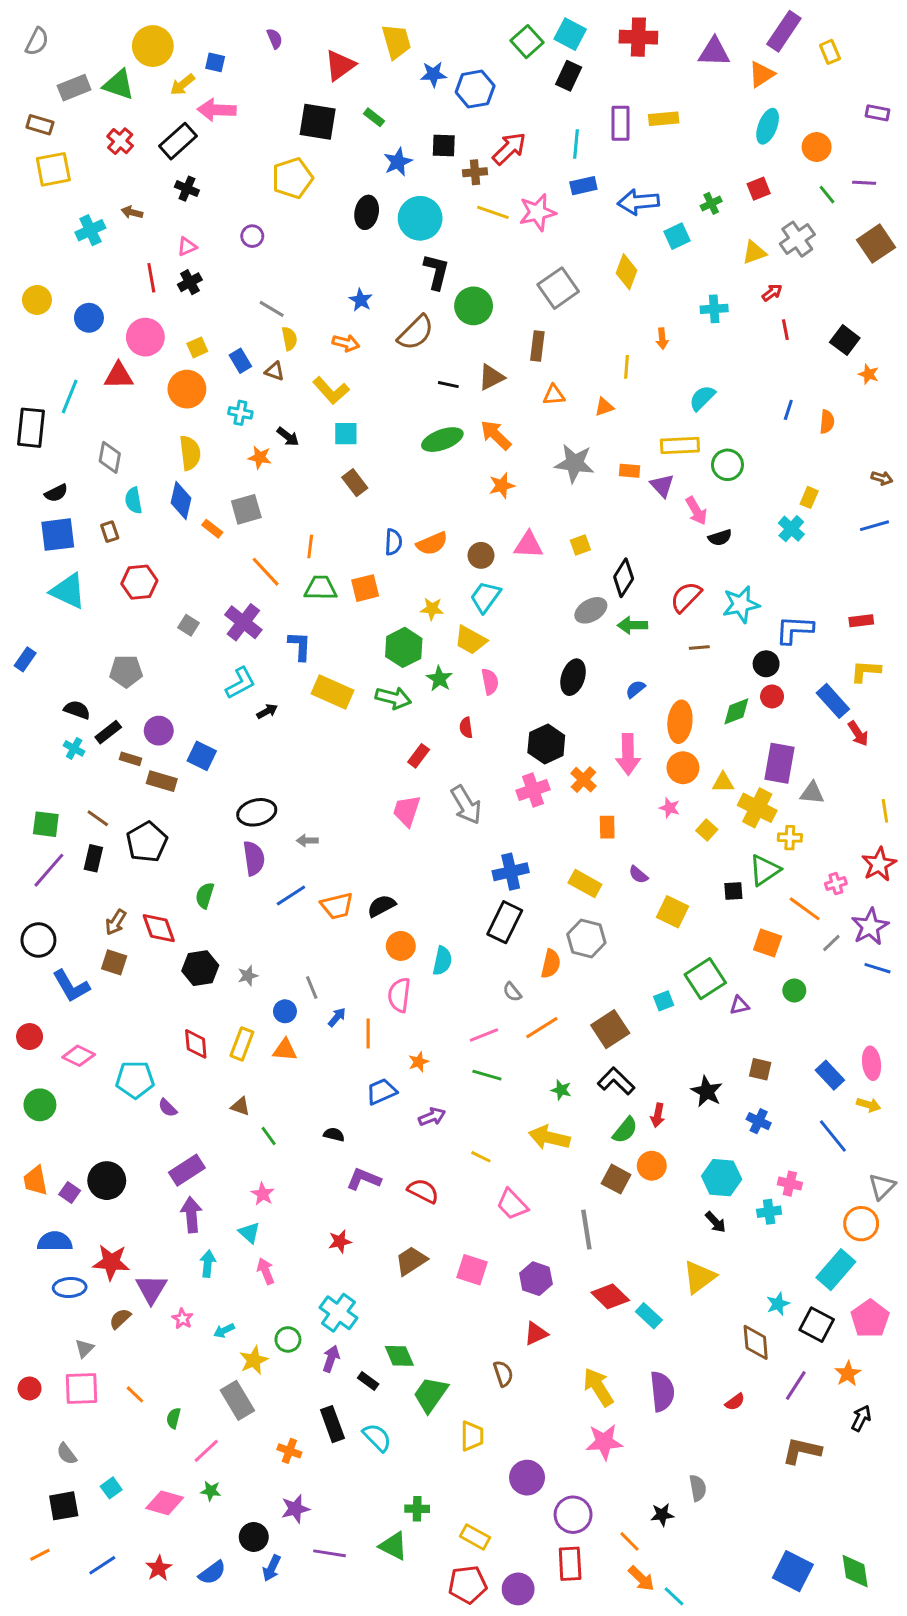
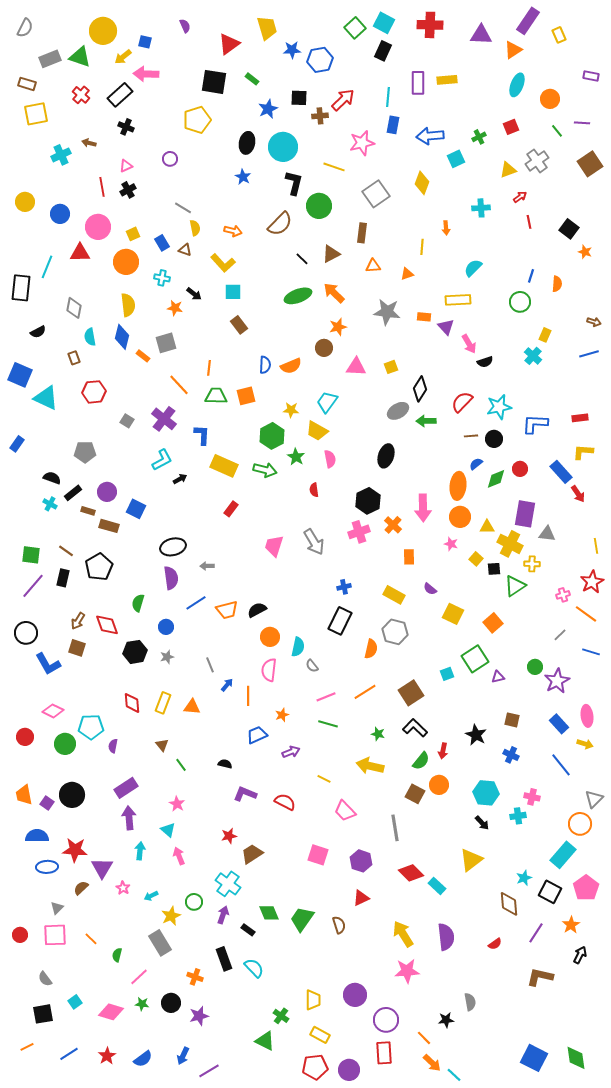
blue rectangle: (583, 186) -> (393, 125), turned -66
yellow line: (493, 212) -> (334, 167), moved
blue star: (361, 300) -> (243, 177), moved
black line: (448, 385) -> (302, 259), turned 32
green circle: (727, 465) -> (520, 302), moved
blue square: (58, 535) -> (20, 375), moved, turned 30
brown circle: (481, 555) -> (324, 348), moved
black circle: (766, 664) -> (494, 439), moved
blue semicircle: (635, 689) -> (476, 464), moved
red rectangle: (419, 756) -> (231, 509), moved
blue cross: (511, 872) -> (344, 587), size x0.6
black square: (733, 891) -> (494, 569), moved
orange line: (805, 909) -> (586, 614), moved
purple star: (870, 927) -> (557, 681), moved
orange square: (768, 943) -> (493, 623), moved, turned 30
gray semicircle: (512, 992) -> (312, 666), moved
blue circle: (285, 1011) -> (166, 627), moved
red circle: (30, 1037) -> (25, 737), moved
green circle: (40, 1105) -> (65, 744), moved
brown triangle: (240, 1106) -> (162, 745), turned 32
purple semicircle: (168, 1108) -> (113, 746), turned 56
brown trapezoid: (411, 1261) -> (252, 854), moved
green trapezoid: (430, 1394) -> (302, 919), moved
yellow trapezoid: (472, 1436) -> (313, 1000), moved
green cross: (417, 1509) -> (281, 1016), turned 35
black circle: (254, 1537) -> (171, 1003), moved
purple line: (330, 1553) -> (209, 1071), moved, turned -40

